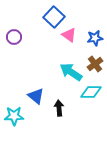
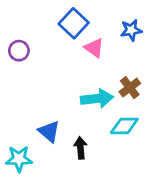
blue star: (95, 38) -> (131, 30), moved
cyan arrow: (71, 72) -> (97, 99), turned 140

